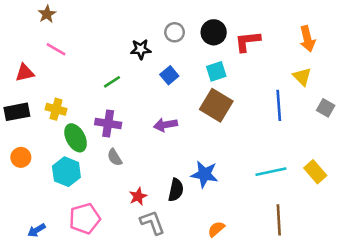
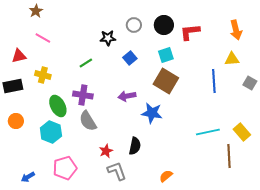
yellow triangle: (302, 77) -> (232, 59), turned -49
yellow cross: (56, 109) -> (43, 75), moved
gray semicircle: (115, 157) -> (88, 121), size x1.5
blue star: (205, 174) -> (152, 113), moved
brown line: (279, 220) -> (229, 156), moved

